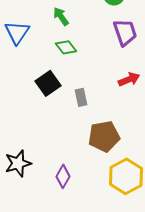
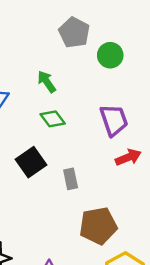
purple trapezoid: (125, 32) -> (114, 120), moved

